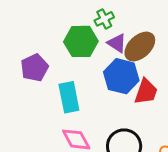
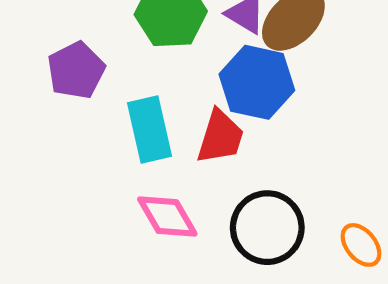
red trapezoid: (146, 92) -> (220, 137), moved

